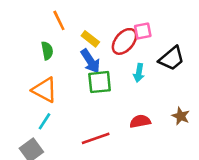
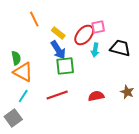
green semicircle: (47, 51) -> (16, 58), moved
black trapezoid: (172, 58) -> (120, 48), turned -125
cyan arrow: (139, 73) -> (95, 50), moved
red line: (96, 138) -> (57, 95), moved

